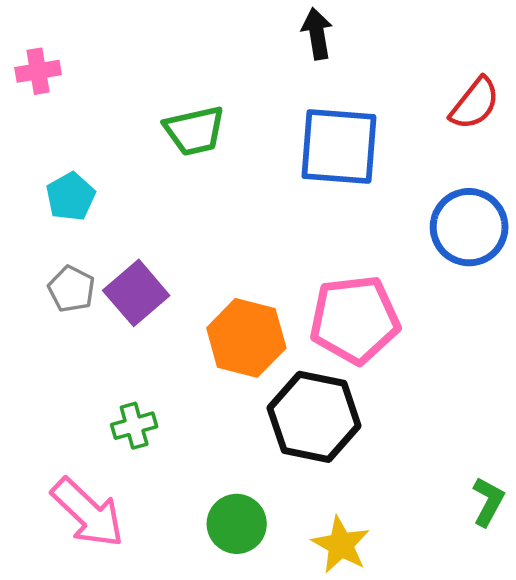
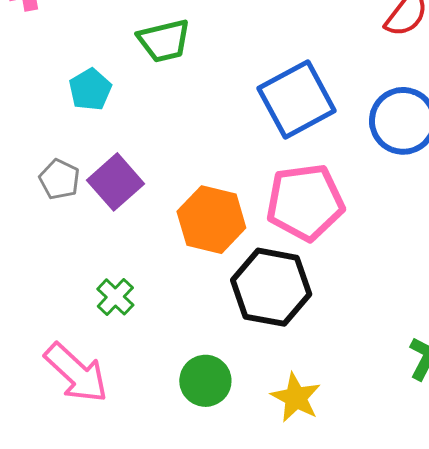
blue square: (339, 147) -> (297, 99), moved, turned -32
cyan pentagon: (71, 197) -> (90, 90), moved
green cross: (134, 426) -> (115, 297), turned -30

